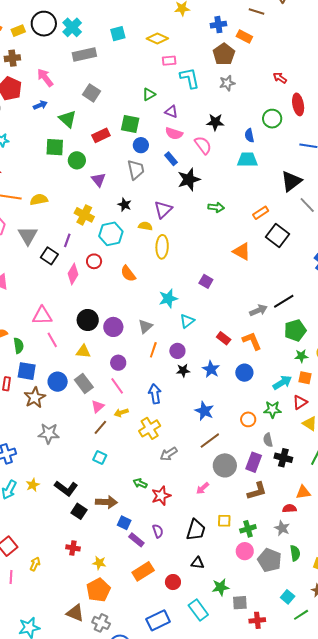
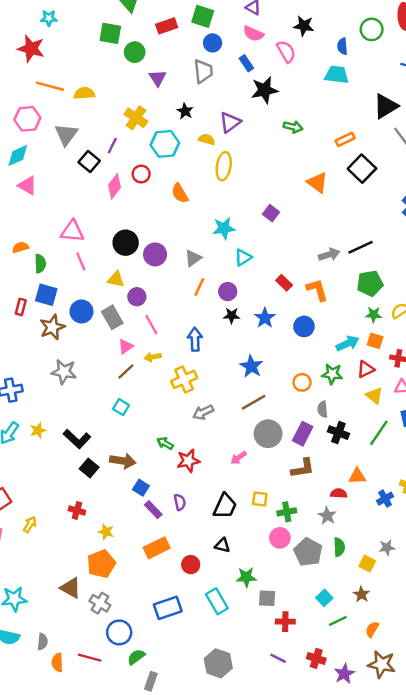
purple circle: (118, 363) -> (137, 297), moved

